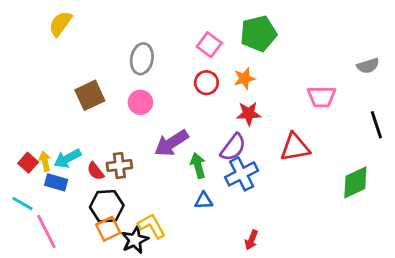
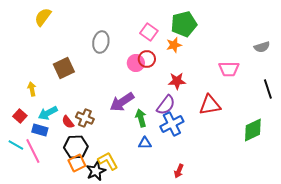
orange star: (244, 78) -> (174, 45), moved
pink circle: (140, 102) -> (136, 63), moved
yellow arrow: (45, 161) -> (32, 89), moved
brown cross: (119, 166) -> (85, 118), turned 30
pink line: (46, 232) -> (33, 151), moved

